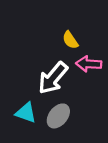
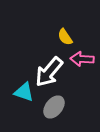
cyan triangle: (26, 113) -> (24, 92), moved

